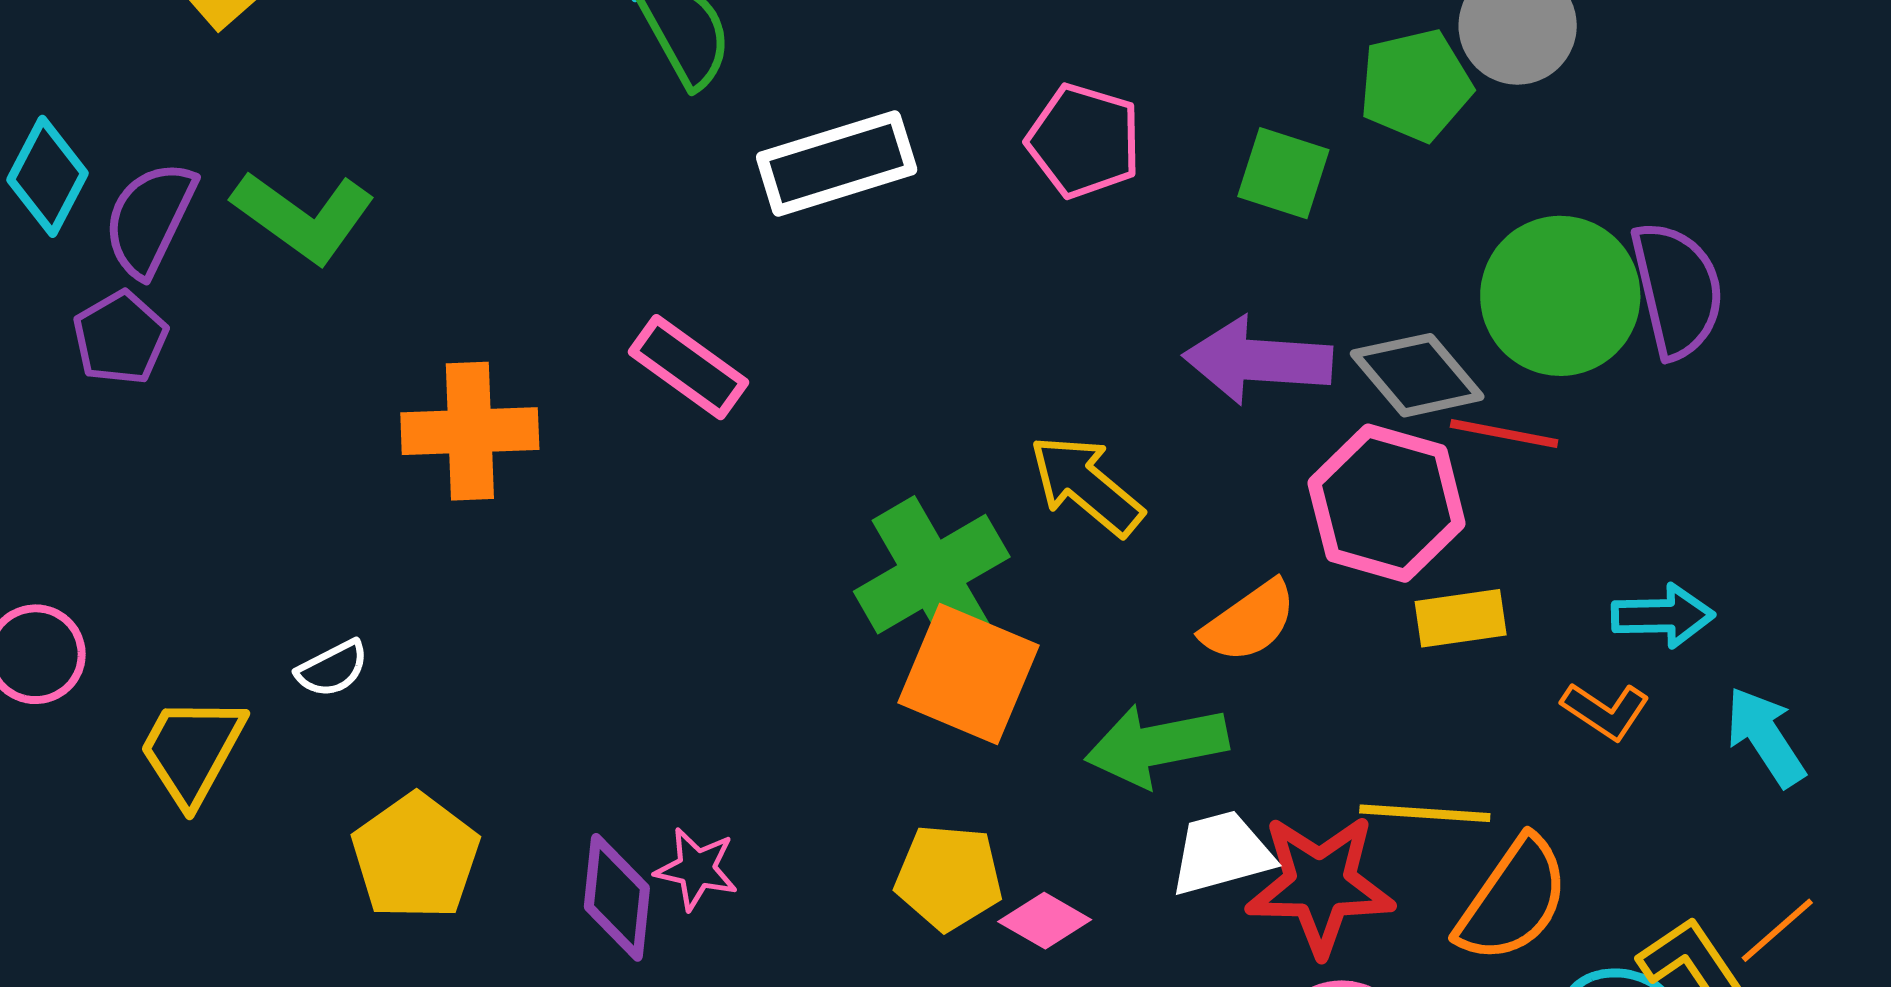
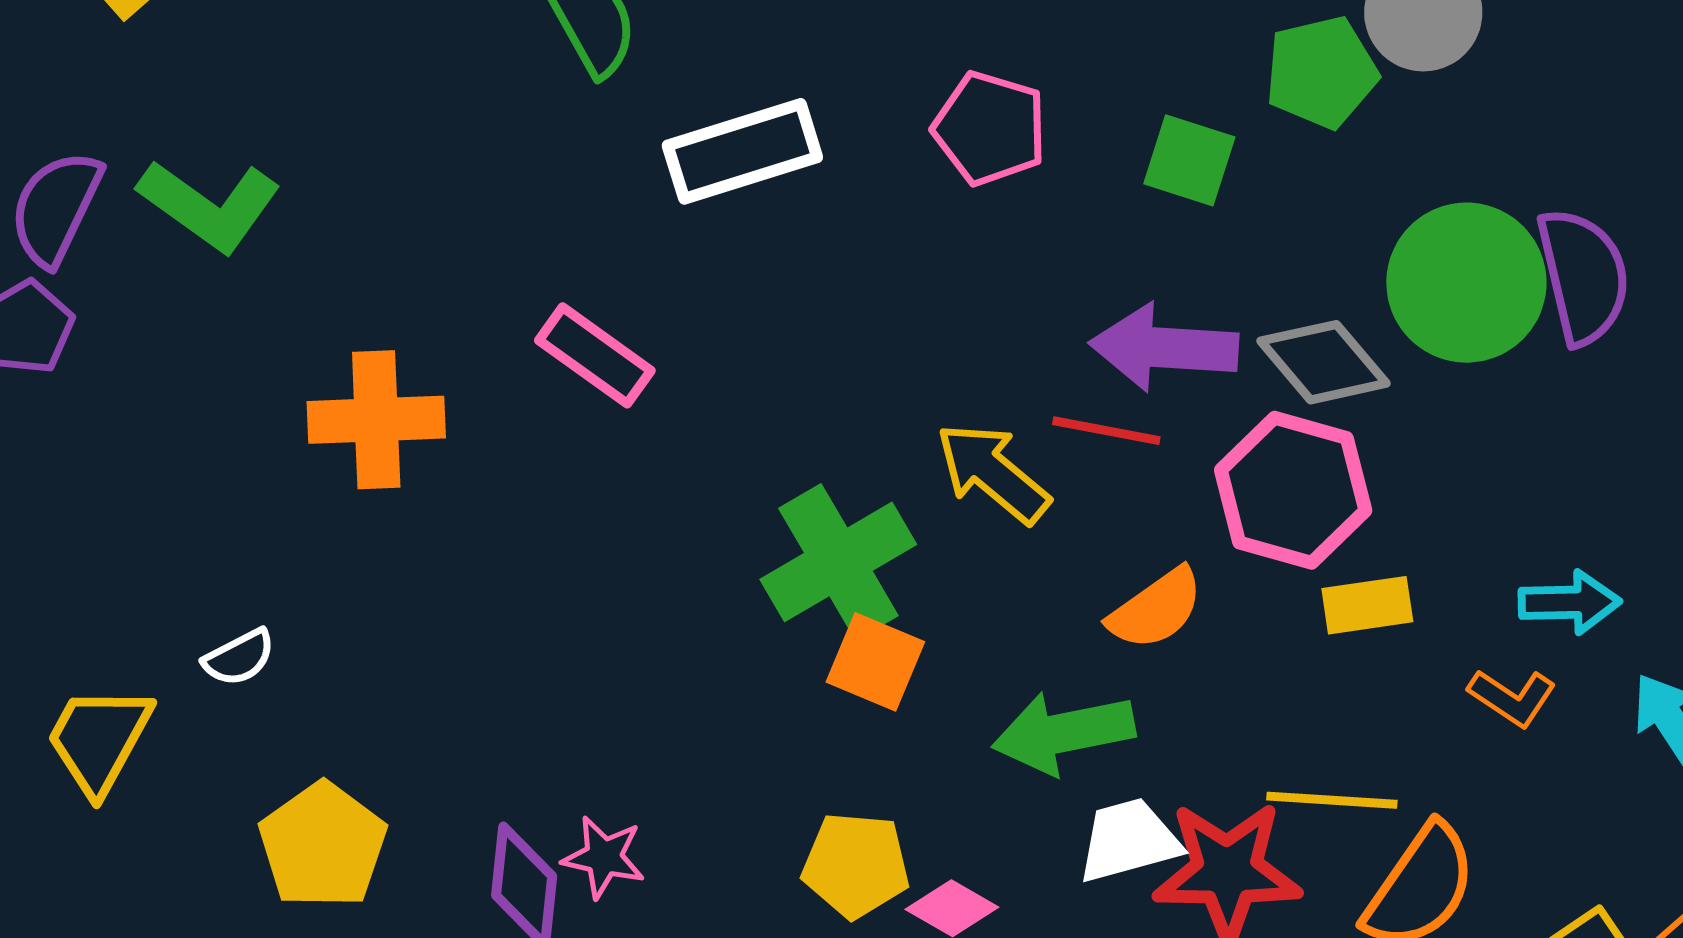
red line: (1504, 434) -> (1106, 431), moved
orange square: (968, 674) -> (875, 662), size x0.7

